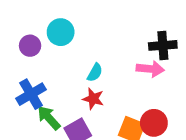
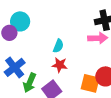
cyan circle: (61, 32) -> (20, 21), moved
green arrow: (49, 118) -> (30, 83), turned -108

